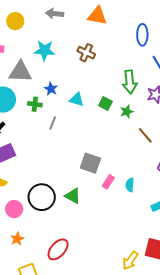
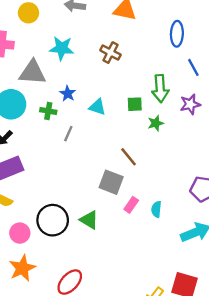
green square: (105, 103) -> (135, 104), moved, turned -32
brown line: (145, 135) -> (129, 157), moved
orange star: (17, 239) -> (22, 268), size x1.6

